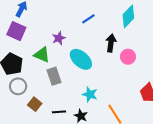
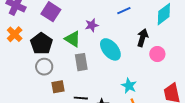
cyan star: (90, 94) -> (129, 86), moved
brown square: (35, 104) -> (58, 87), turned 32

